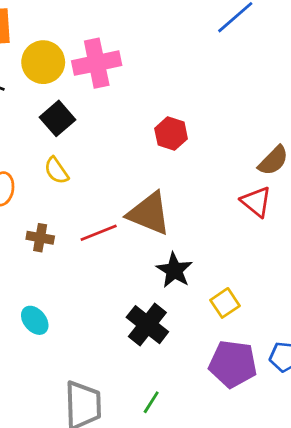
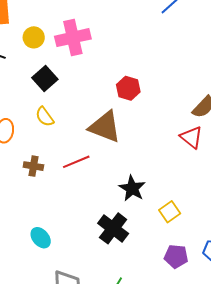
yellow circle: (43, 62) -> (34, 37), size x0.7
brown triangle: (149, 213) -> (105, 127), moved
cyan ellipse: (35, 320) -> (41, 238), moved
purple pentagon: (233, 364) -> (176, 256), size x0.7

